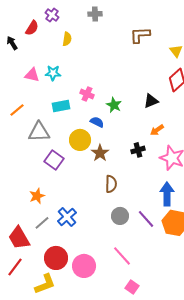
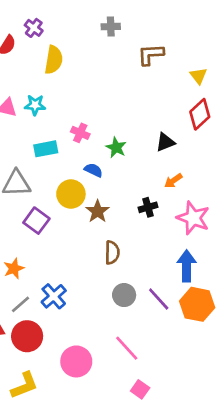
gray cross: (95, 14) -> (111, 27), moved
yellow semicircle: (67, 39) -> (54, 60), size x1.5
red circle: (56, 258) -> (27, 336), moved

